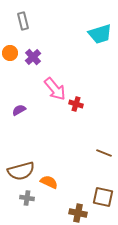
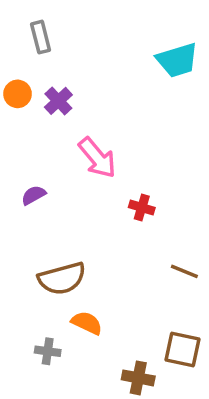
red cross: (76, 104) -> (142, 207), moved
brown semicircle: (21, 171) -> (62, 278), moved

